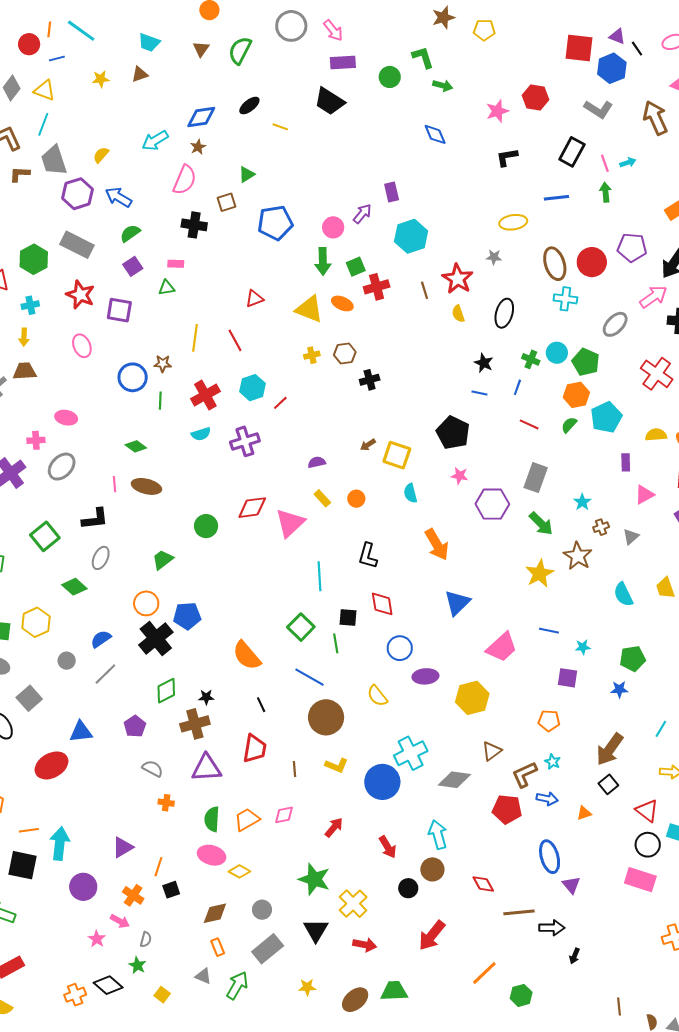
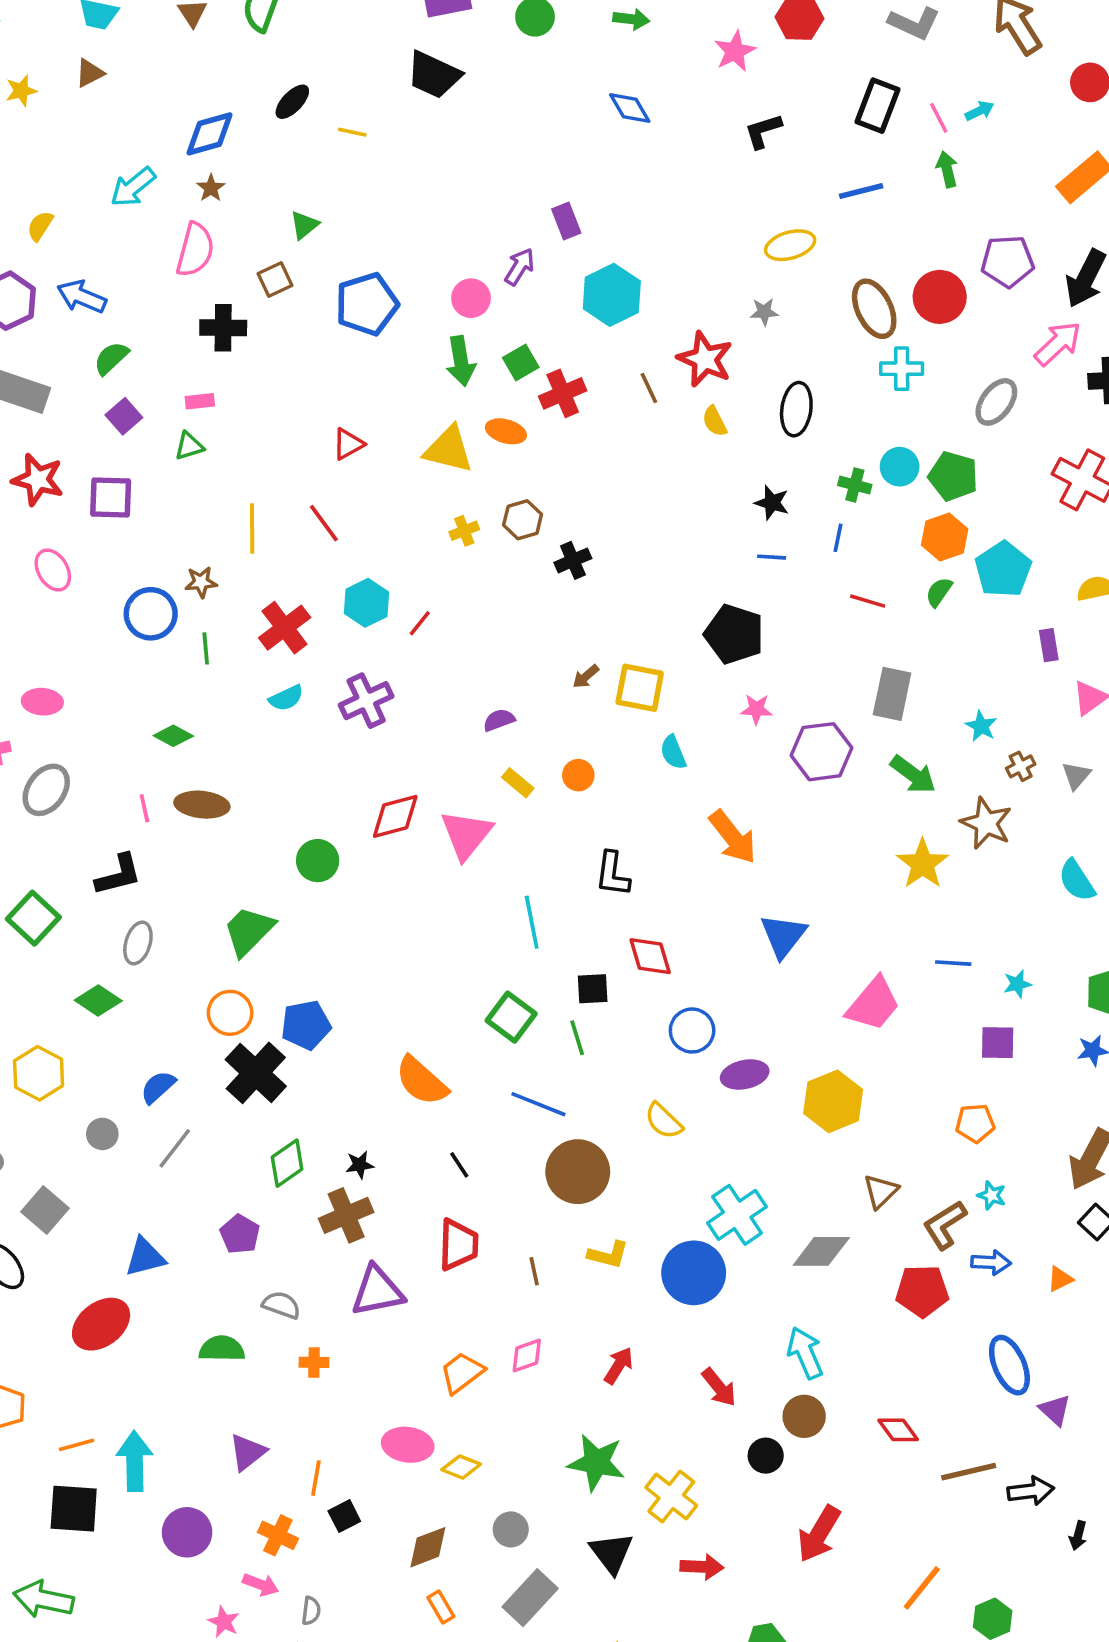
green trapezoid: (163, 560) -> (249, 931), size x1.4
green semicircle: (212, 819) -> (222, 1349), moved, turned 95

